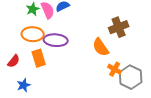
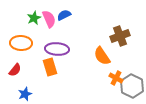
orange ellipse: (33, 34) -> (21, 43), moved
orange rectangle: (39, 58) -> (50, 67), moved

